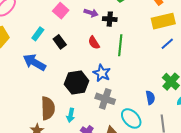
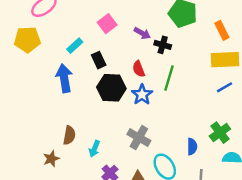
blue arrow: (34, 62) -> (64, 78), turned 40
blue star: (102, 73) -> (142, 95), moved
black hexagon: (77, 82) -> (111, 88), moved
brown semicircle: (48, 108) -> (69, 135), size x0.7

